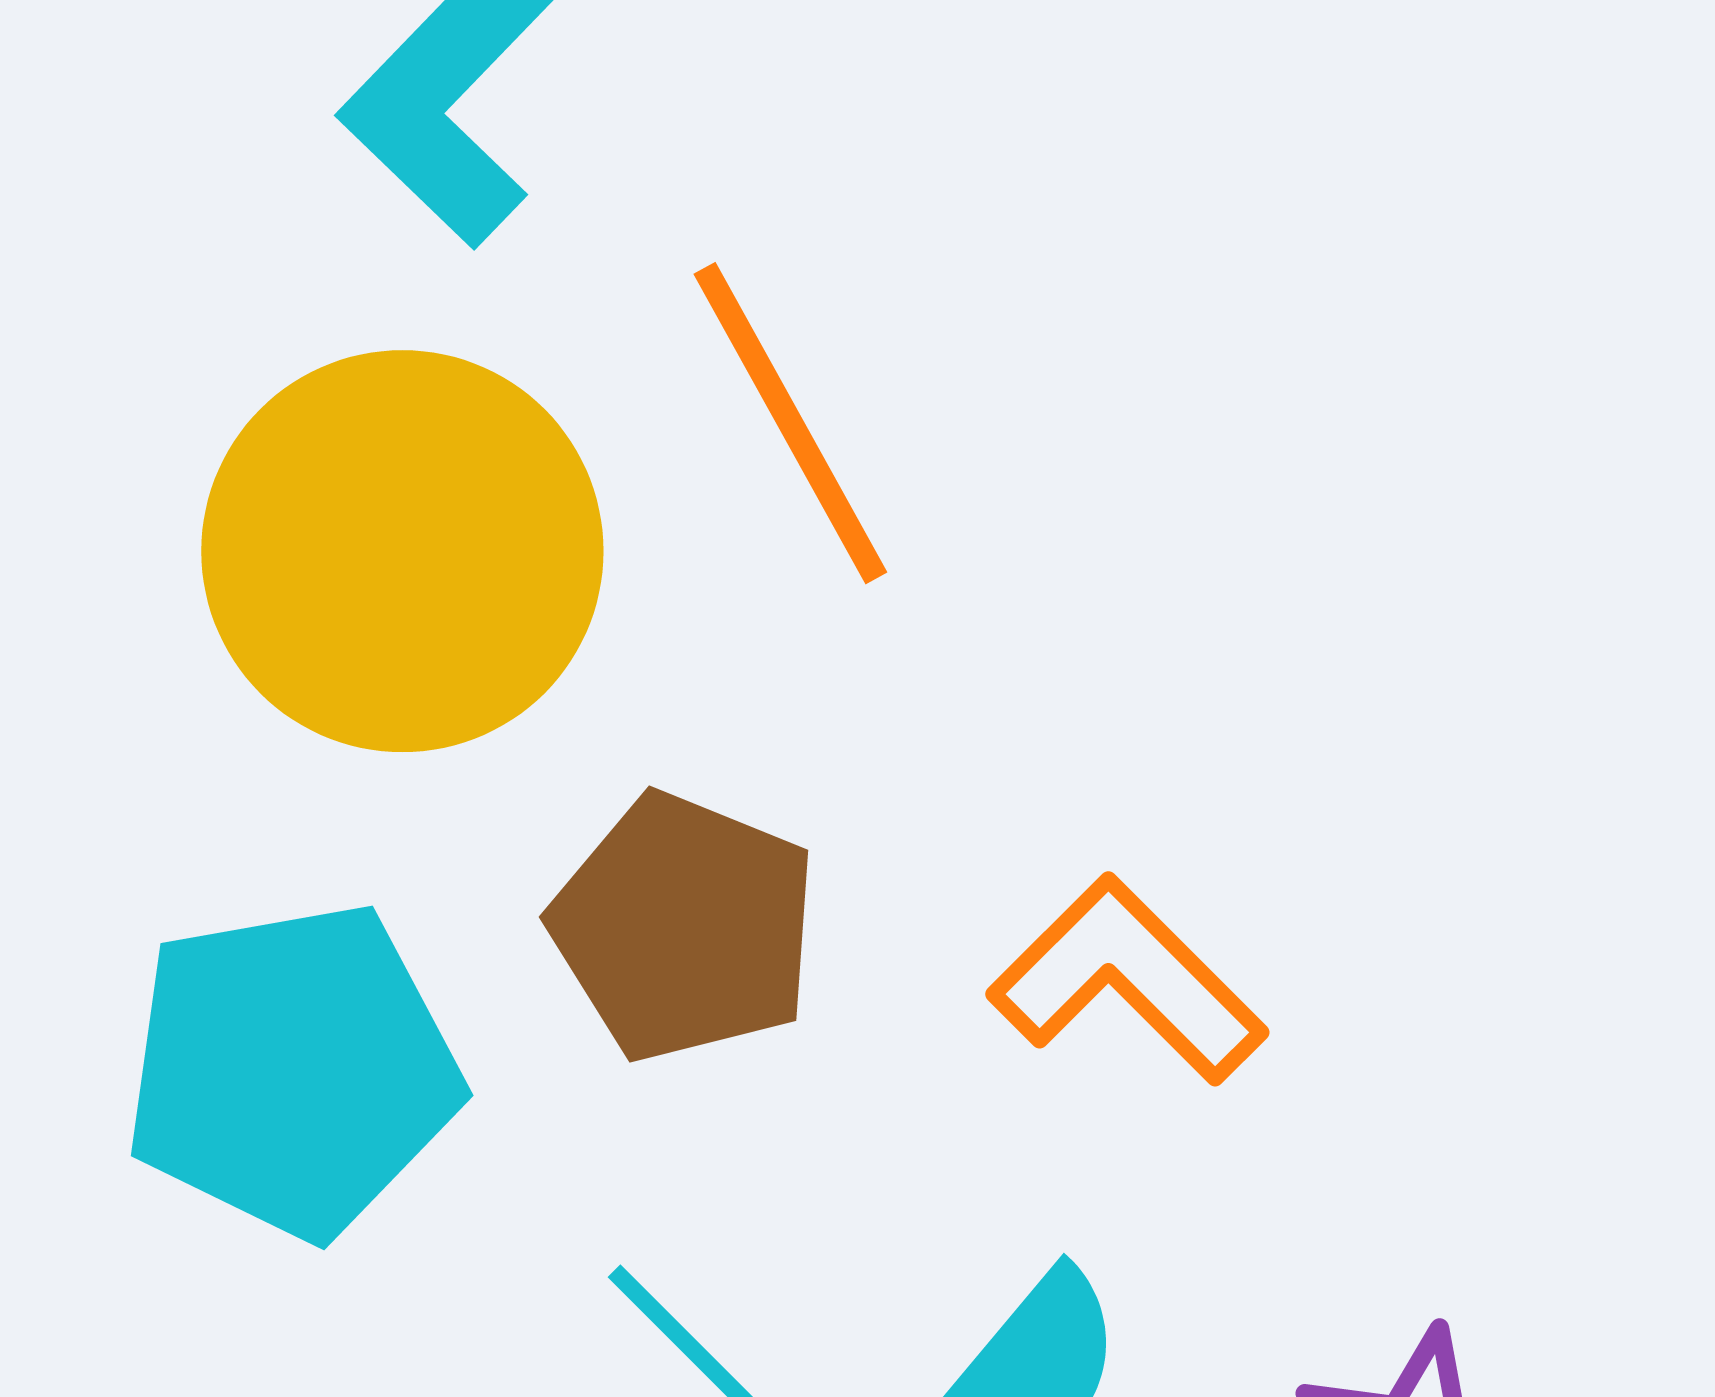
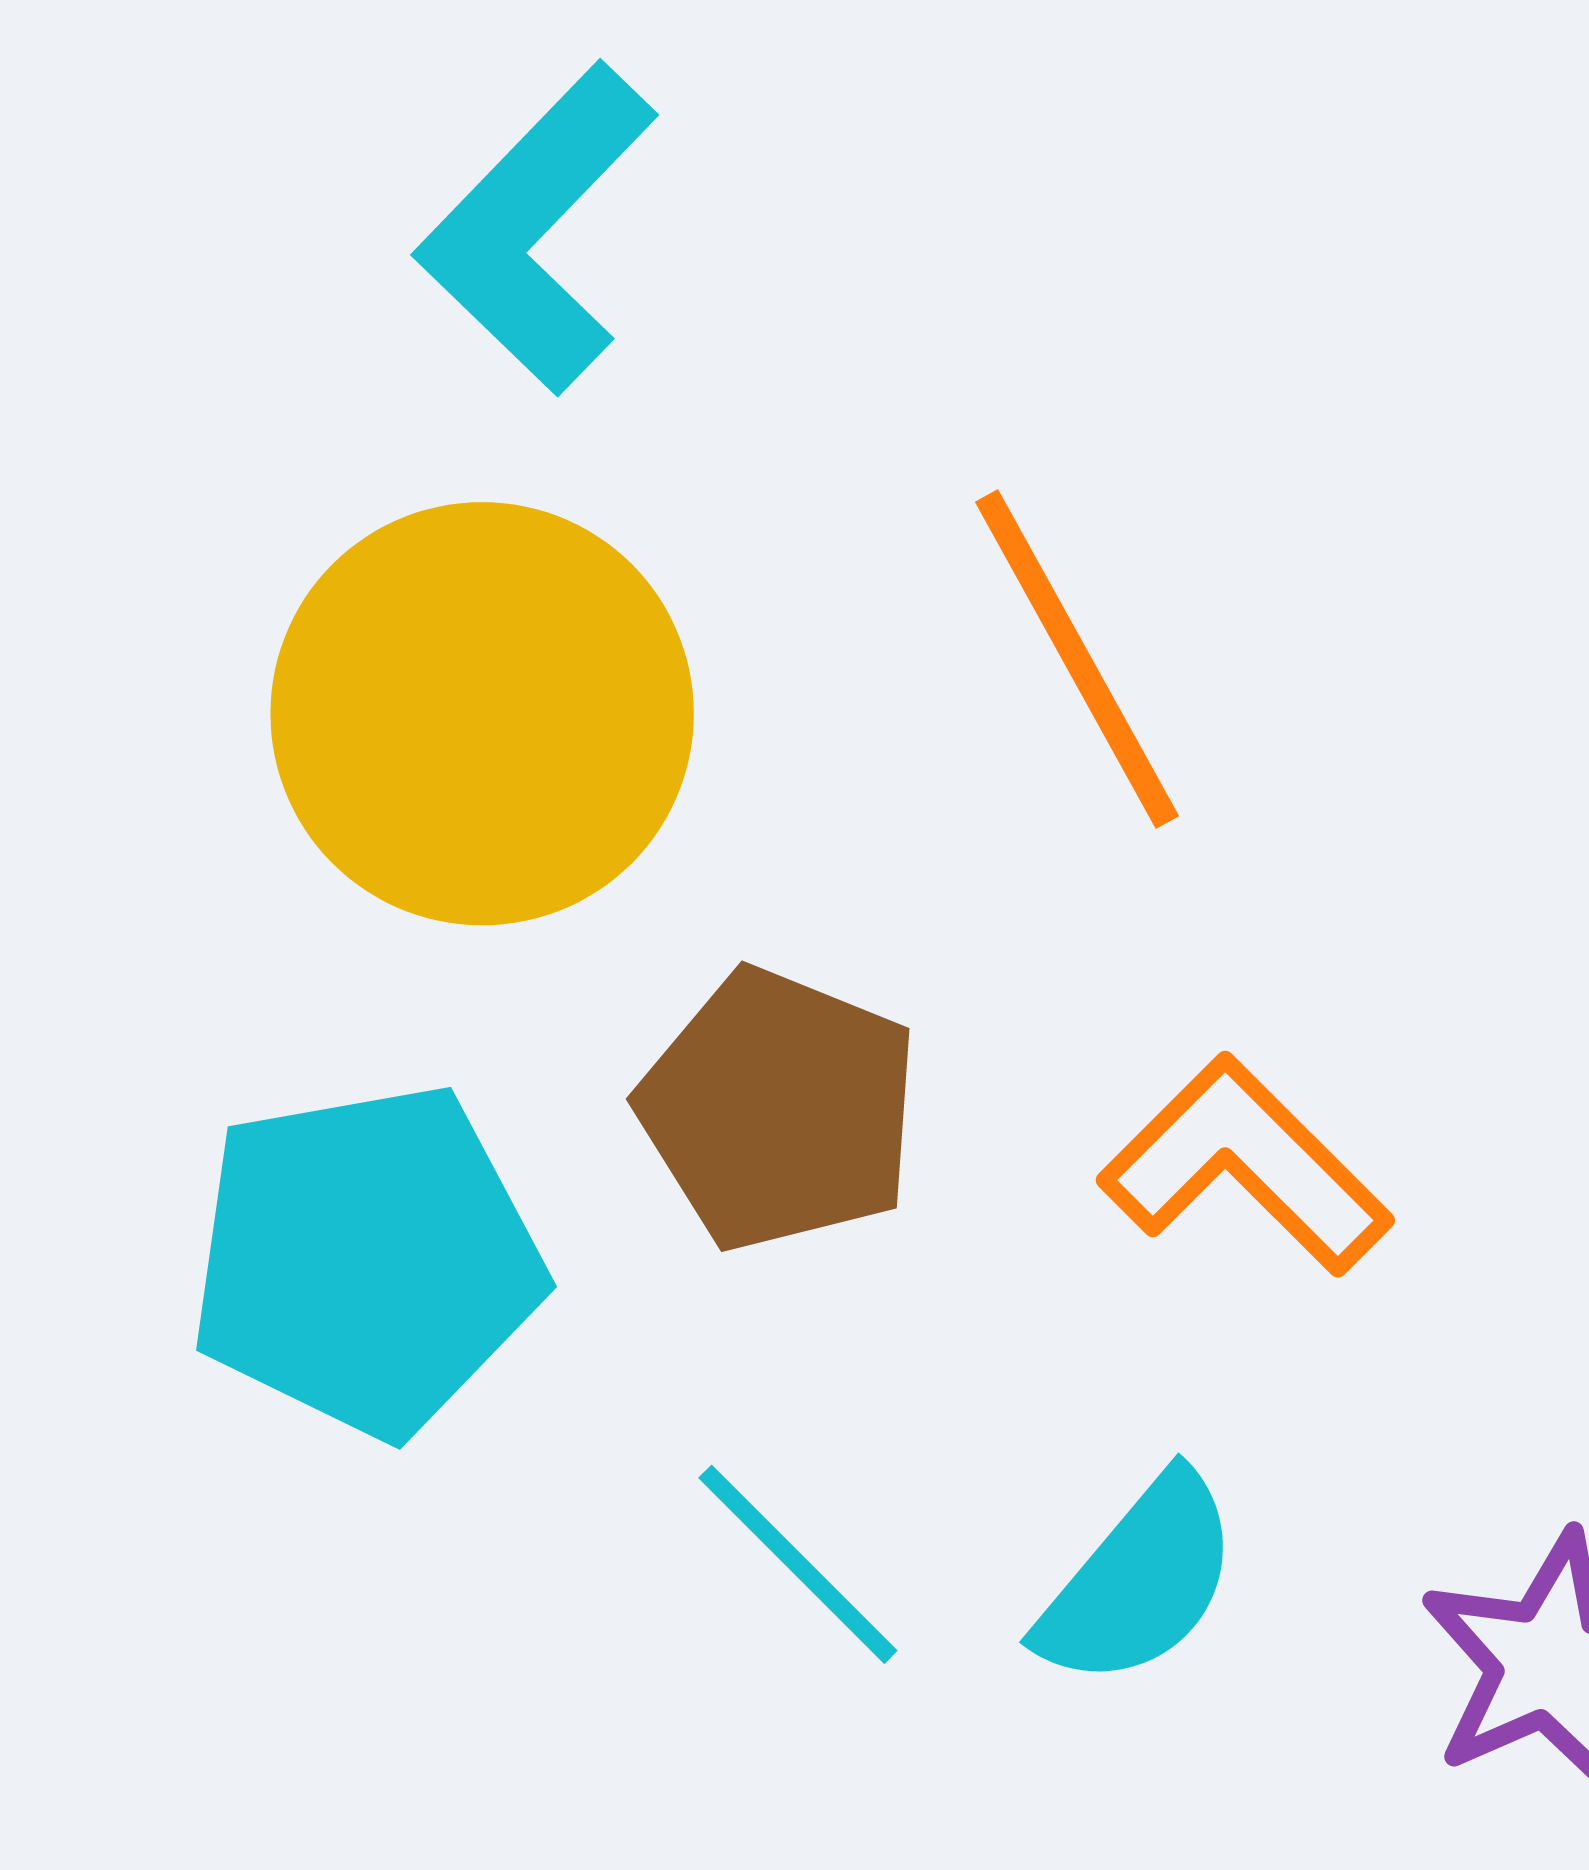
orange line: (790, 423) -> (1077, 659), moved

